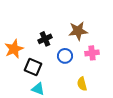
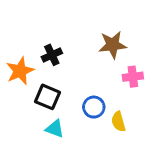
black cross: (45, 39) -> (52, 55), moved
blue circle: (65, 56) -> (94, 107), moved

